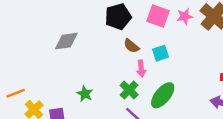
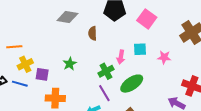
pink star: (185, 16) -> (164, 57), moved
brown semicircle: (131, 46) -> (93, 33), moved, turned 32

